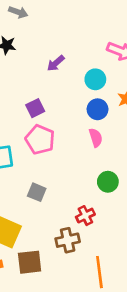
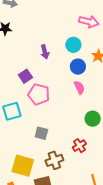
purple arrow: (56, 63) -> (45, 52), moved, turned -56
purple square: (35, 108) -> (25, 76), moved
brown cross: (68, 240) -> (54, 160), moved

